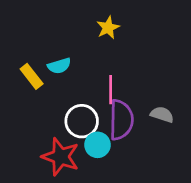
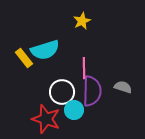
cyan semicircle: (59, 66) -> (45, 50), size x1.6

